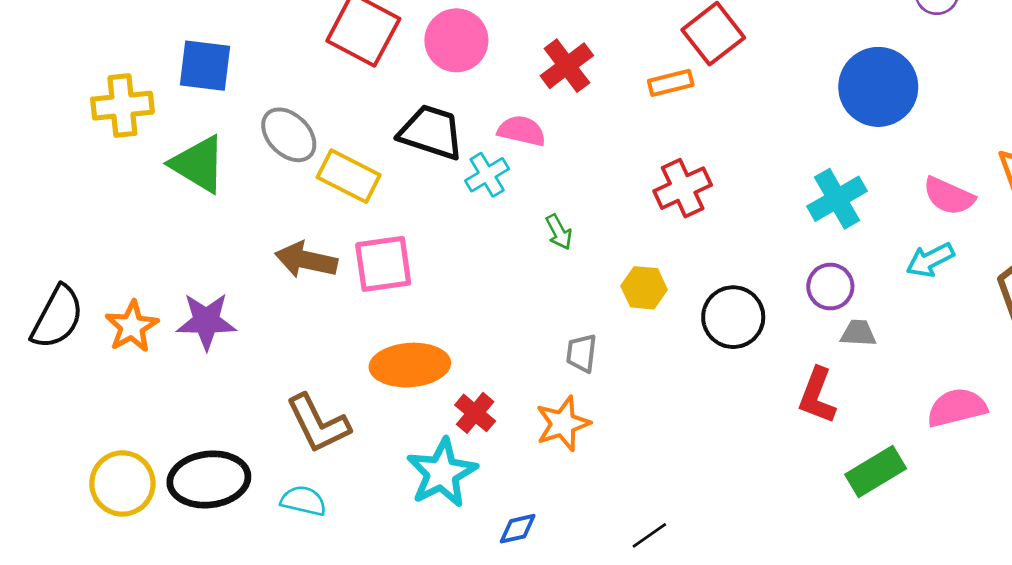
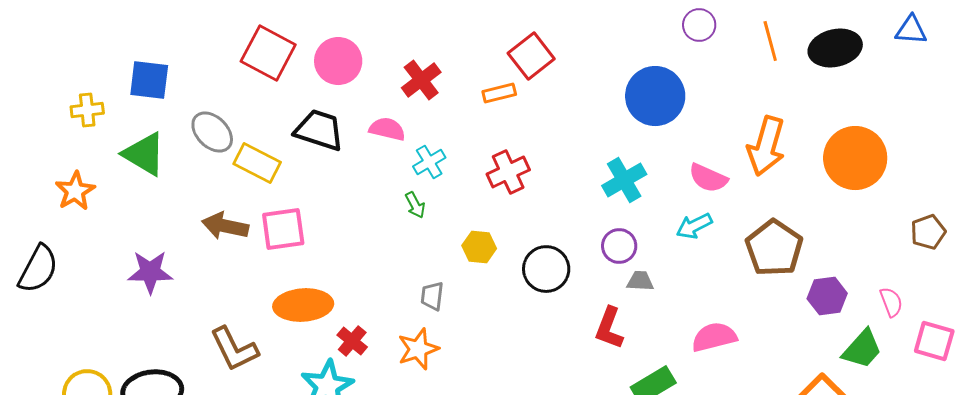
yellow cross: (122, 106) -> (87, 110), size x0.7
cyan cross: (487, 175) -> (429, 162), moved
orange star: (132, 326) -> (75, 191), moved

